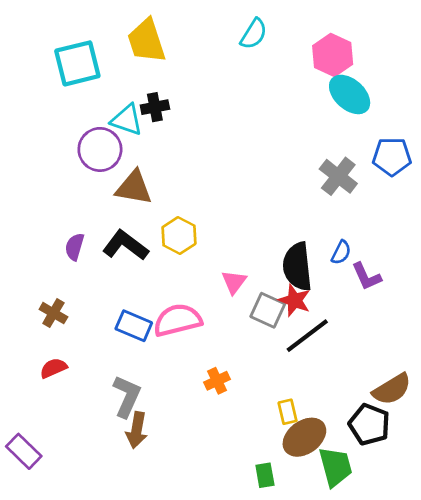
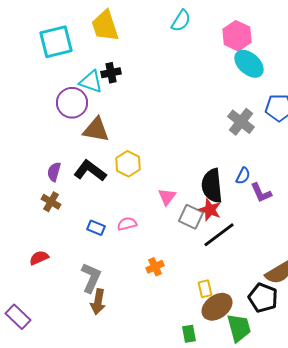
brown cross: (53, 313) -> (51, 202), moved
pink semicircle: (178, 320) -> (127, 224), size x0.6
blue rectangle: (134, 326) -> (96, 228), size x0.7

